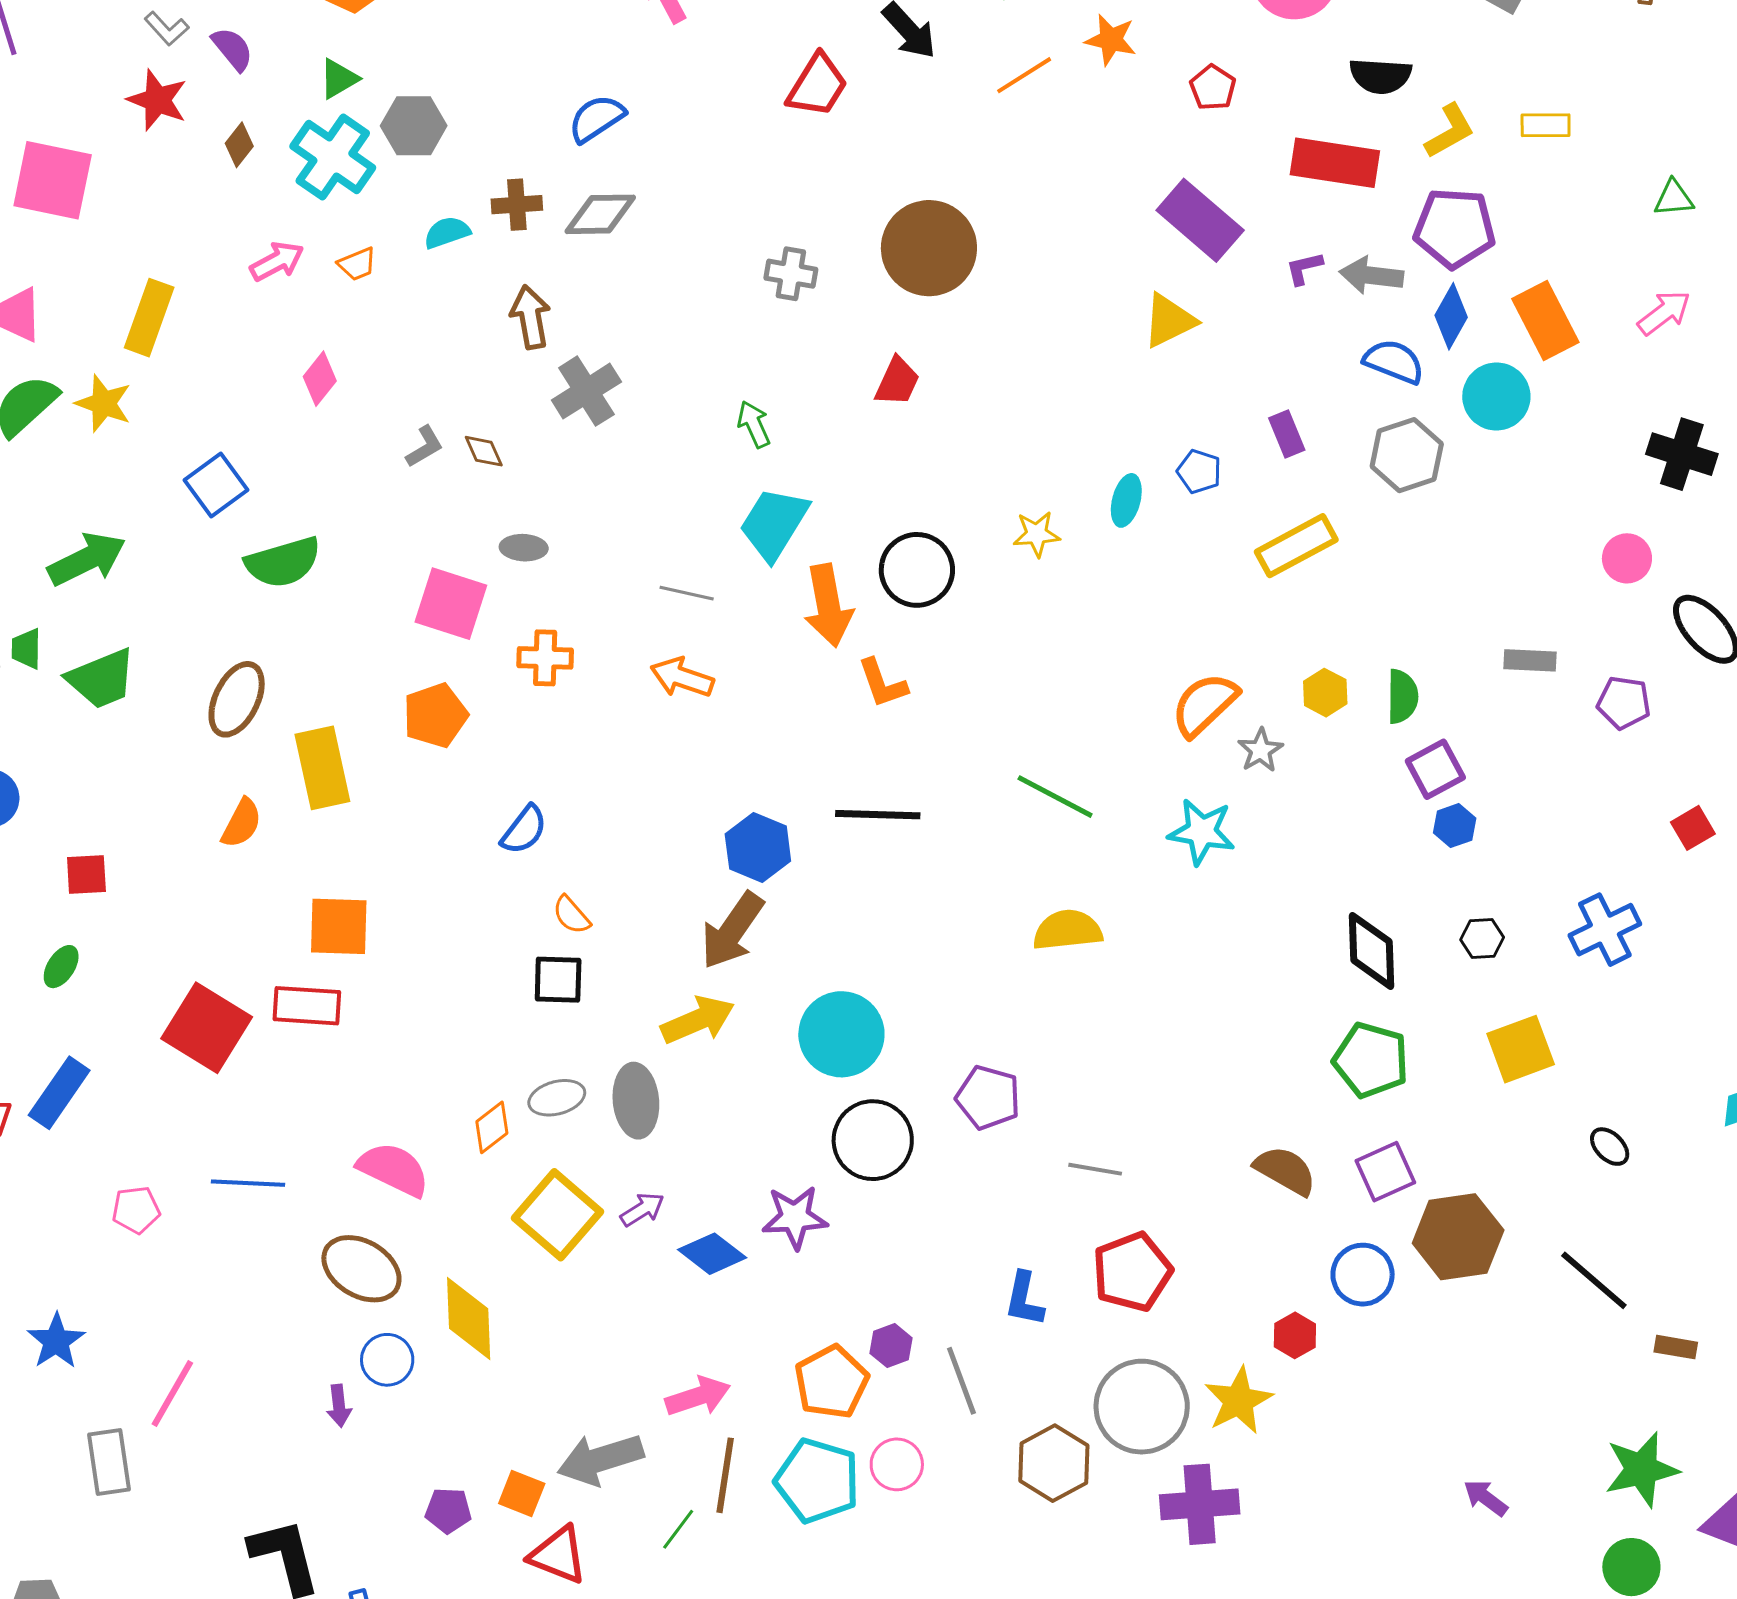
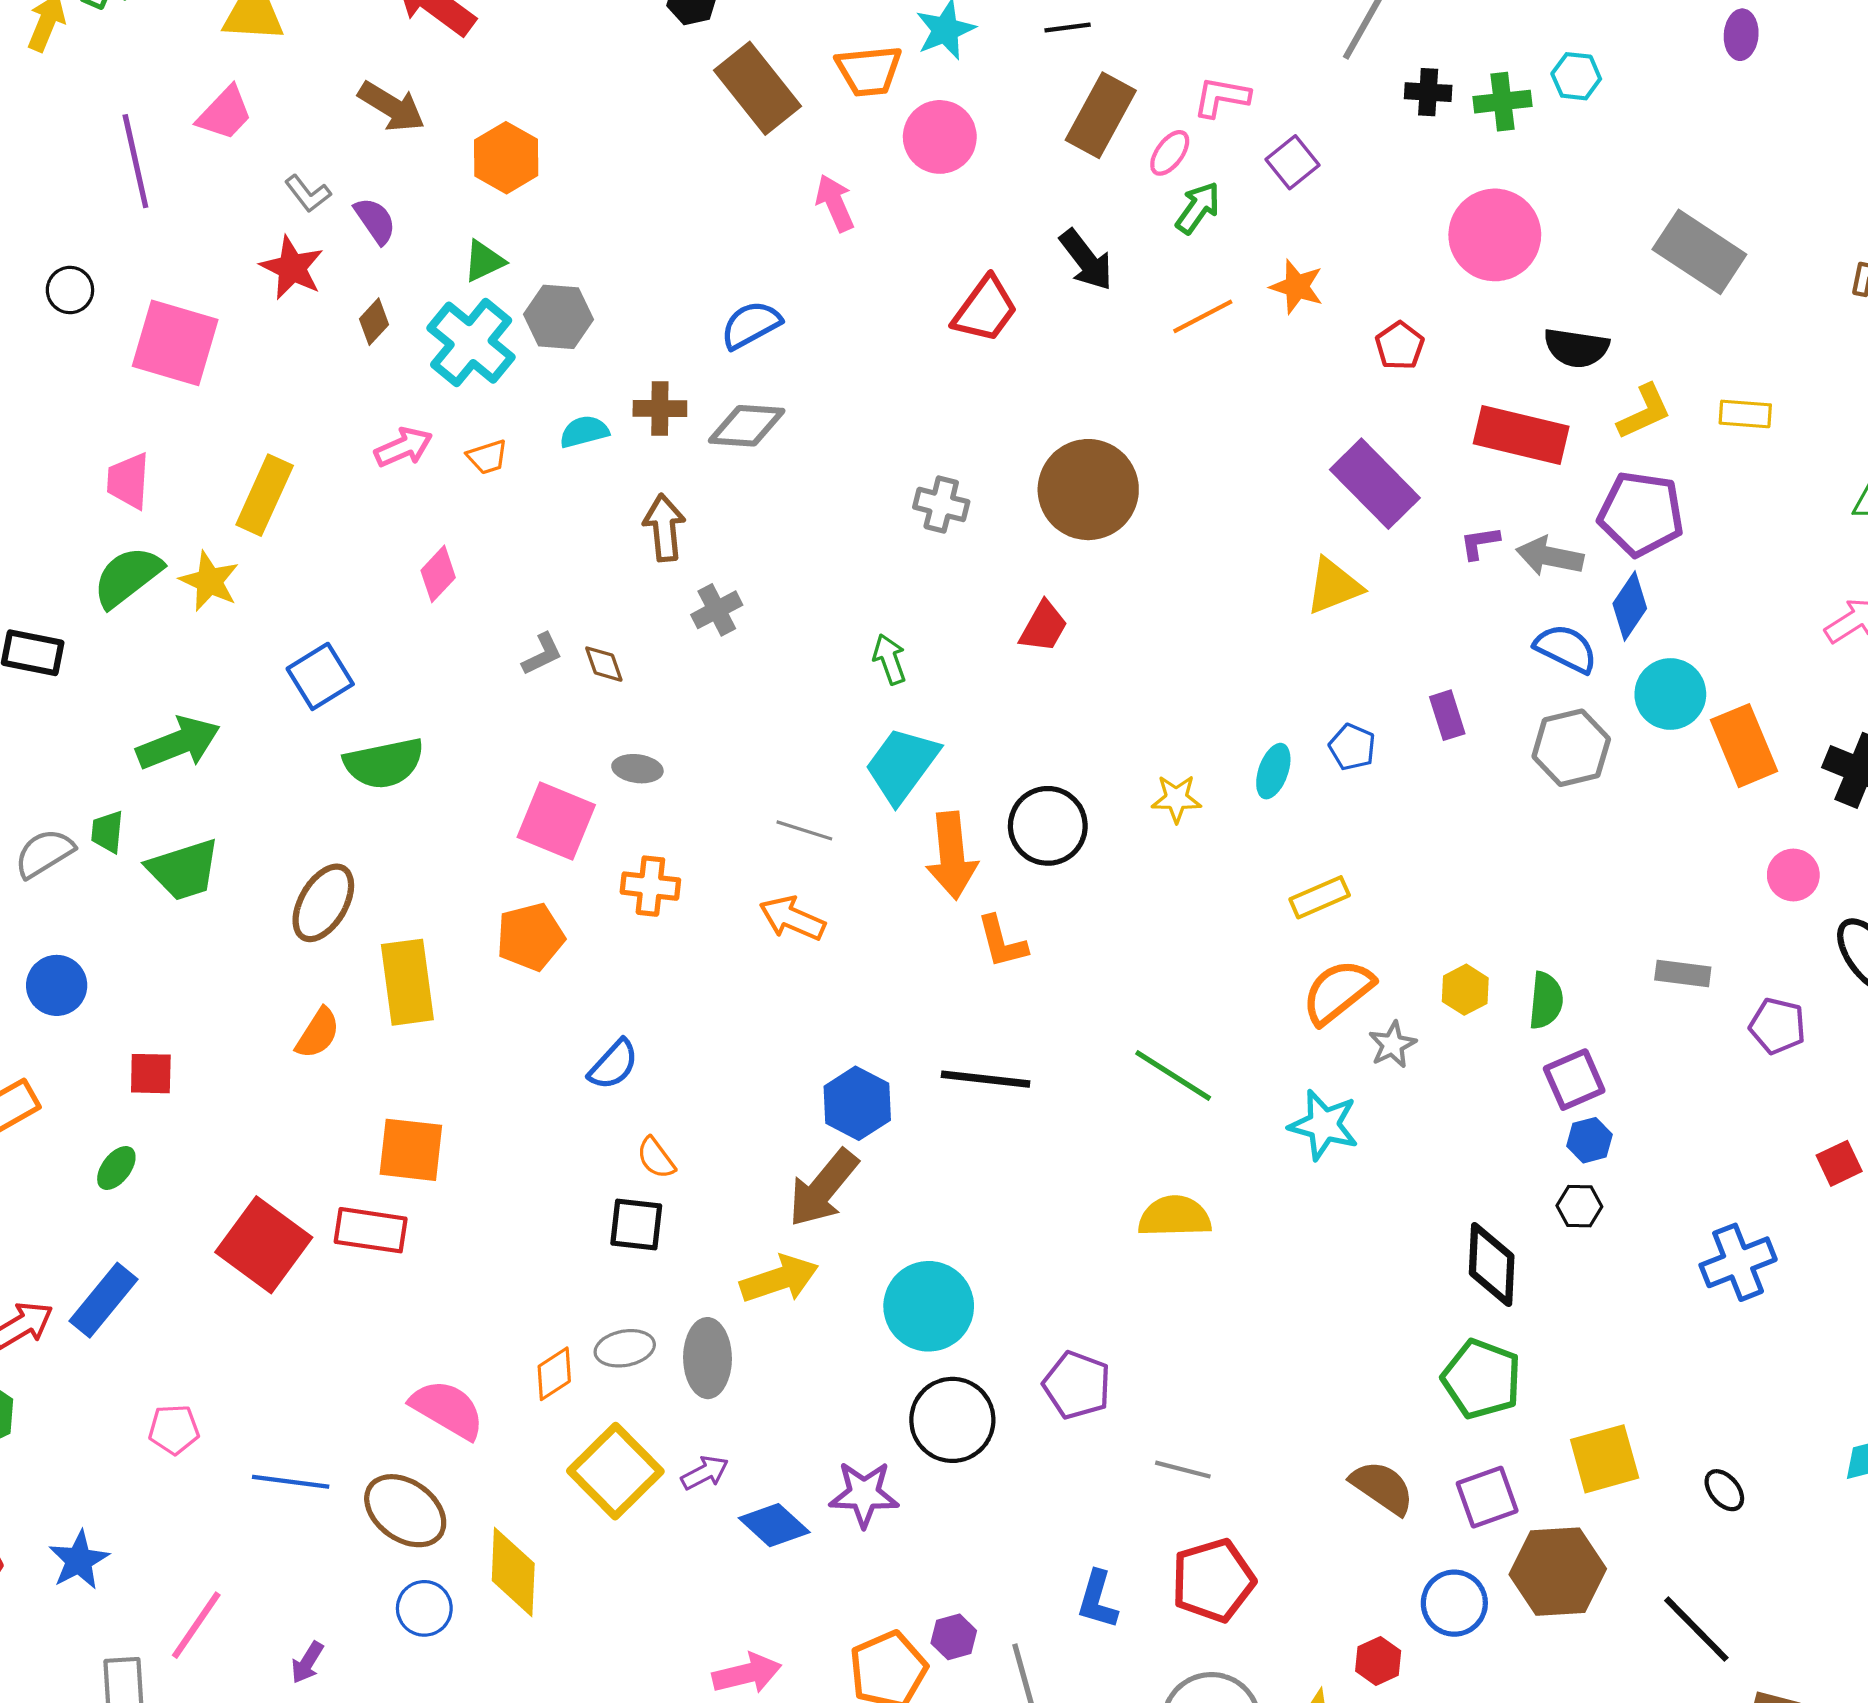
orange rectangle: (1545, 320) -> (1744, 746), moved
gray cross: (586, 391) -> (717, 610), size x0.7
yellow rectangle: (1296, 546) -> (1320, 897), moved, size x0.7
black hexagon: (1482, 939) -> (1579, 1206), moved
yellow square: (1521, 1049) -> (1605, 1459), moved
blue line: (248, 1183) -> (291, 1482), moved
purple arrow: (339, 1406) -> (307, 1662), moved, turned 33

